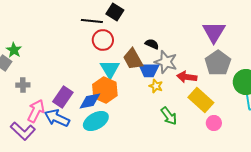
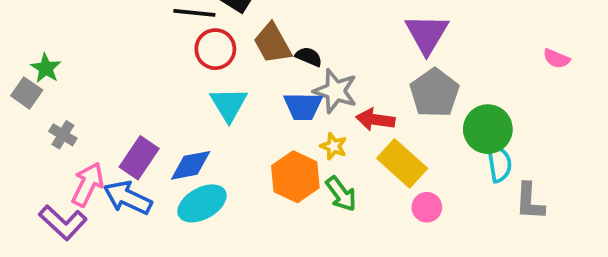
brown trapezoid: (133, 59) -> (273, 43), moved
gray cross: (23, 85) -> (63, 135), turned 32
yellow star: (156, 86) -> (333, 146), moved
orange hexagon: (105, 90) -> (295, 177), moved

